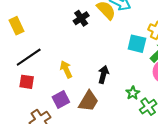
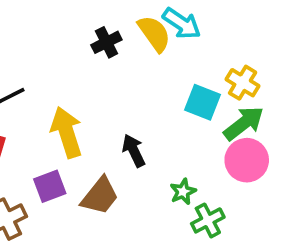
yellow arrow: (66, 69) -> (67, 132), size x1.5
black arrow: (103, 74) -> (134, 151), turned -48

